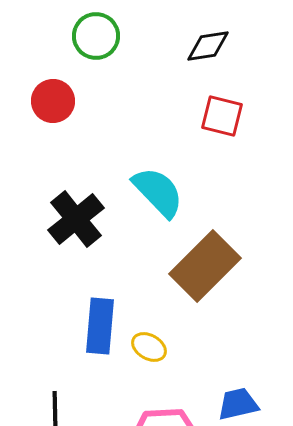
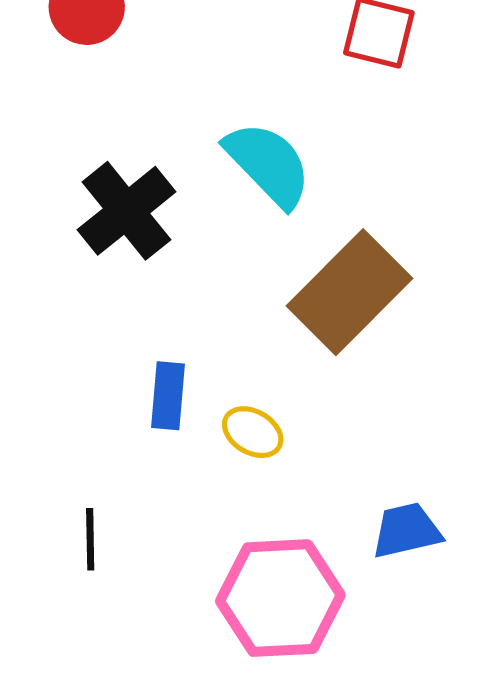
blue rectangle: (100, 326) -> (168, 396), size x0.7

